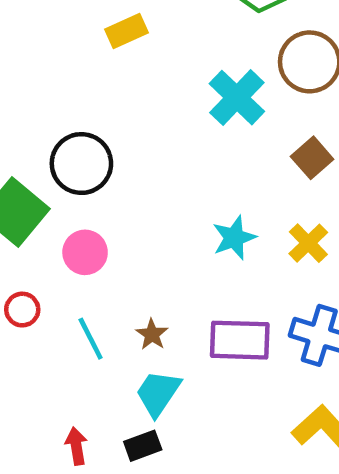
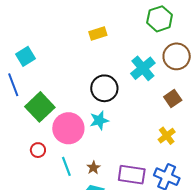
black circle: (81, 164) -> (104, 88), moved
cyan star: (234, 238) -> (99, 120), moved
pink circle: (85, 252) -> (68, 128), size x1.6

